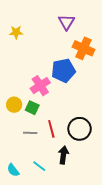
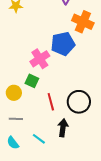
yellow circle: (14, 105) -> (14, 93), moved
gray line: (30, 133) -> (16, 119), moved

